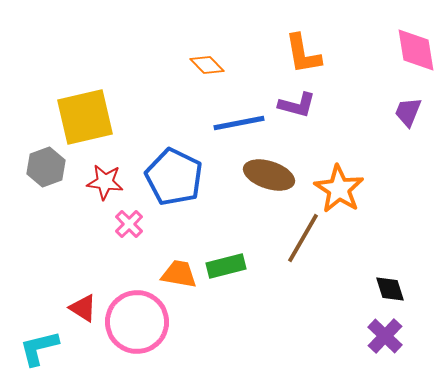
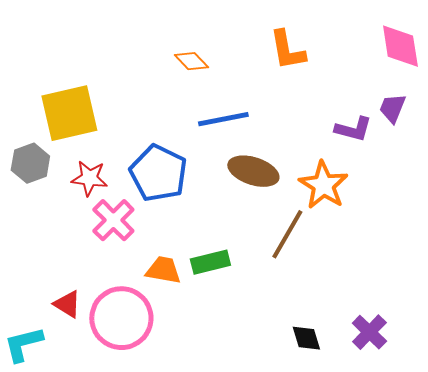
purple L-shape: (297, 105) -> (353, 129), moved
pink cross: (129, 224) -> (113, 220), size x1.5
black diamond: (390, 289) -> (306, 338), moved

